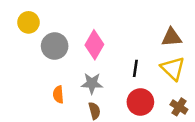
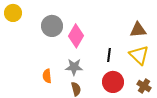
yellow circle: (28, 22) -> (13, 13), moved
gray circle: (55, 46) -> (52, 26), moved

